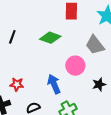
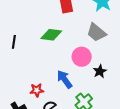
red star: (17, 84) -> (37, 90), moved
black star: (99, 84) -> (100, 71), moved

